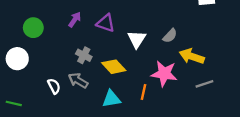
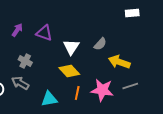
yellow diamond: (114, 67) -> (69, 71), moved
pink star: (164, 74) -> (102, 90), moved

